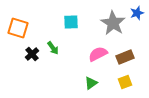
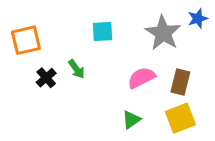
orange square: (18, 28) -> (26, 40), turned -30
brown rectangle: (125, 57) -> (180, 82), turned -54
yellow square: (125, 82) -> (180, 118), size x1.5

